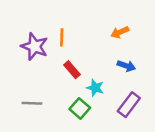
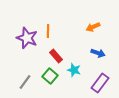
gray line: (32, 103) -> (25, 82), turned -56
green square: (80, 108) -> (50, 76), moved

